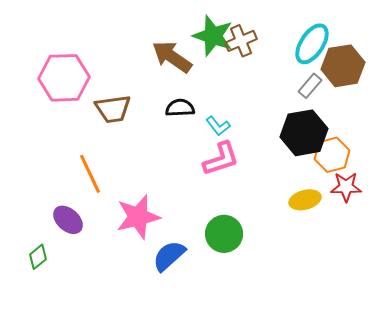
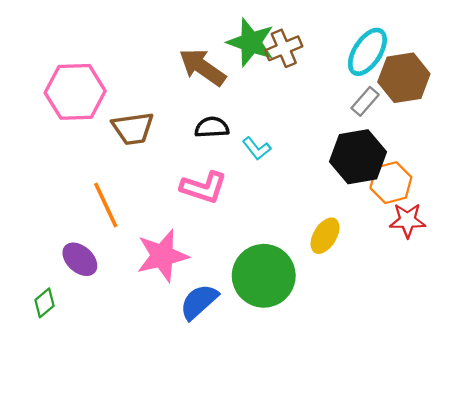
pink L-shape: (221, 159) -> (204, 187), moved, turned 36
yellow ellipse: (305, 200) -> (325, 236), moved, turned -44
green circle: (224, 234) -> (264, 276), size x1.4

